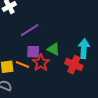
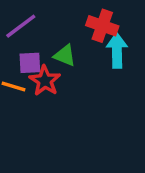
red cross: (74, 65) -> (102, 26), moved

